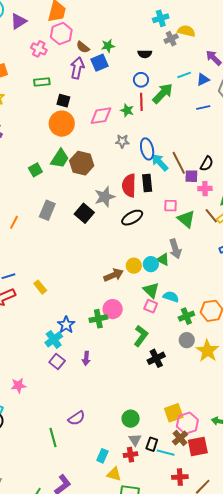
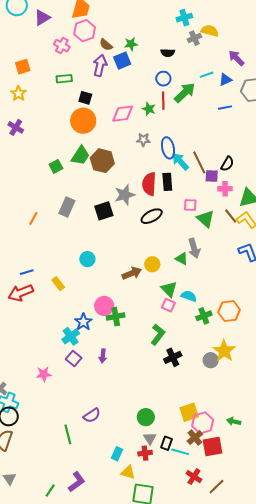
black square: (84, 213) -> (104, 211), turned 30
cyan circle: (151, 264) -> (87, 259), moved
pink circle: (113, 309) -> (104, 306), moved
gray circle: (187, 340) -> (211, 360), moved
pink star: (18, 385) -> (44, 374), moved
red cross: (180, 477) -> (194, 477), turned 35

